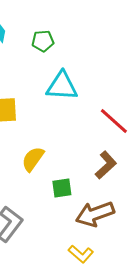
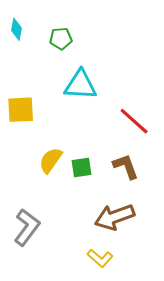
brown L-shape: (106, 165) -> (126, 166), turned -68
green square: (62, 188) -> (81, 167), moved

